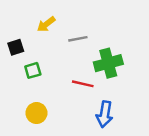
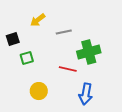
yellow circle: (36, 113) -> (39, 91), moved

